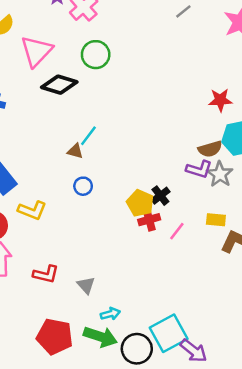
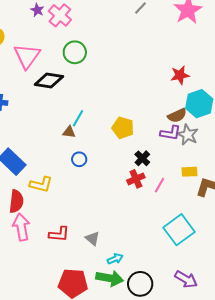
yellow pentagon: (140, 203) -> (123, 128), moved
cyan square: (169, 333) -> (179, 230), moved

